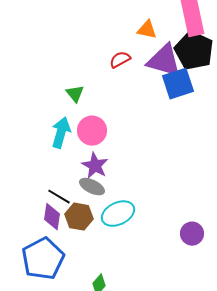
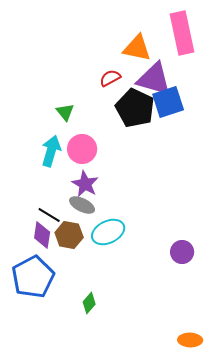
orange triangle: (147, 30) -> (137, 48), size x1.4
black pentagon: (194, 51) -> (135, 108), moved

